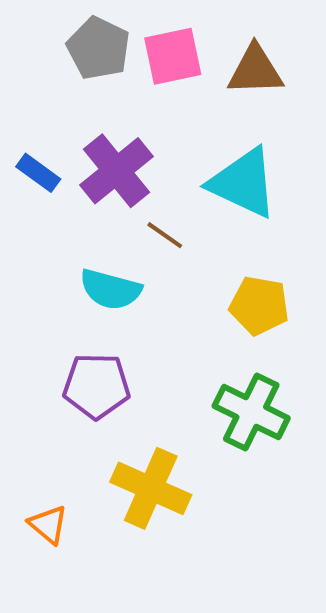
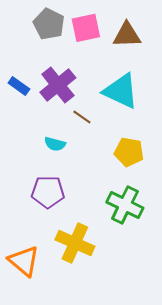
cyan semicircle: (111, 289) -> (55, 144), size x0.7
orange triangle: (48, 525) -> (24, 261), size x1.6

